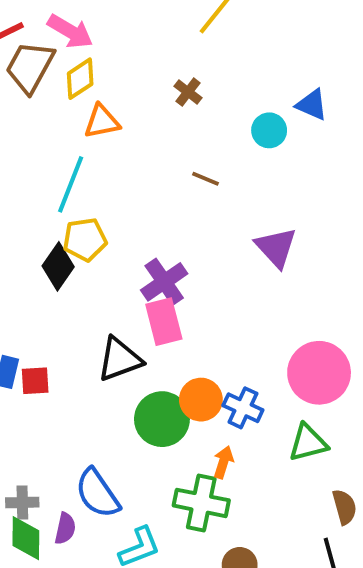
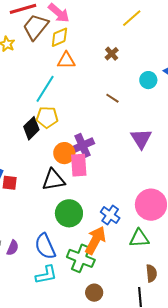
orange circle: (201, 400) -> (64, 153), moved
orange arrow: (223, 462) -> (95, 240), size x1.8
blue semicircle: (97, 493) -> (45, 246), moved
purple semicircle: (65, 529) -> (13, 248), moved

